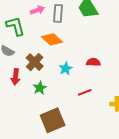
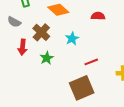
red semicircle: (93, 62) -> (98, 16), moved
brown square: (53, 120) -> (82, 88), moved

